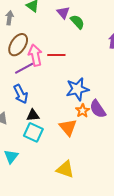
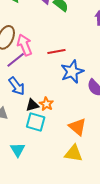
red line: (56, 55) -> (56, 52), moved
orange star: (82, 111) -> (46, 104), moved
orange triangle: (68, 127) -> (77, 127), moved

